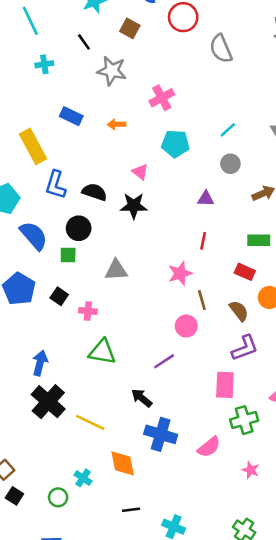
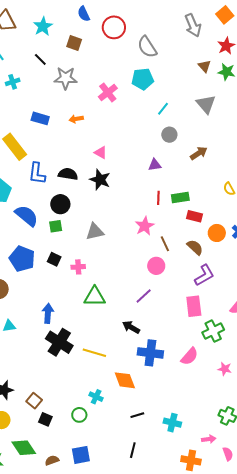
cyan pentagon: (175, 144) -> (143, 79), moved
black star: (134, 206) -> (100, 180), turned 30
green rectangle: (259, 240) -> (180, 198), moved

